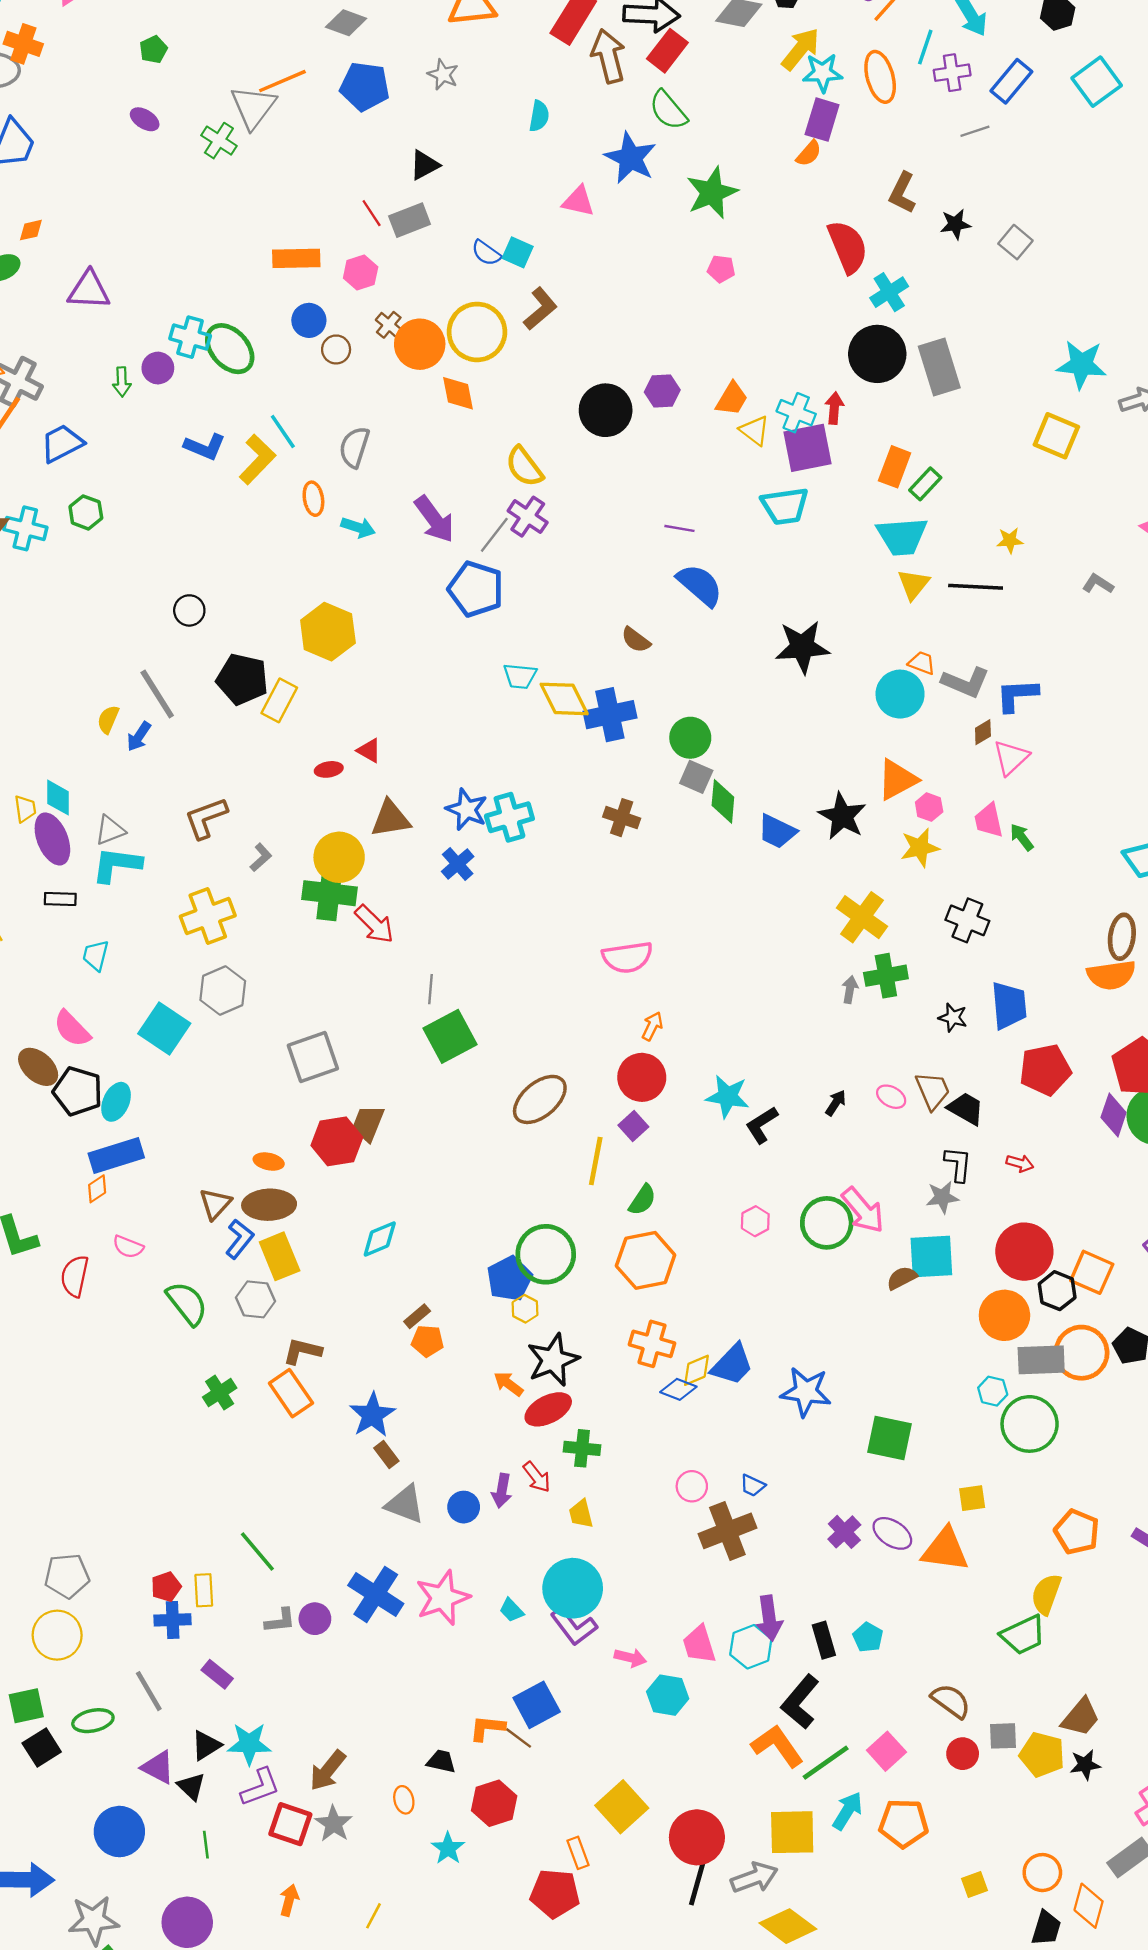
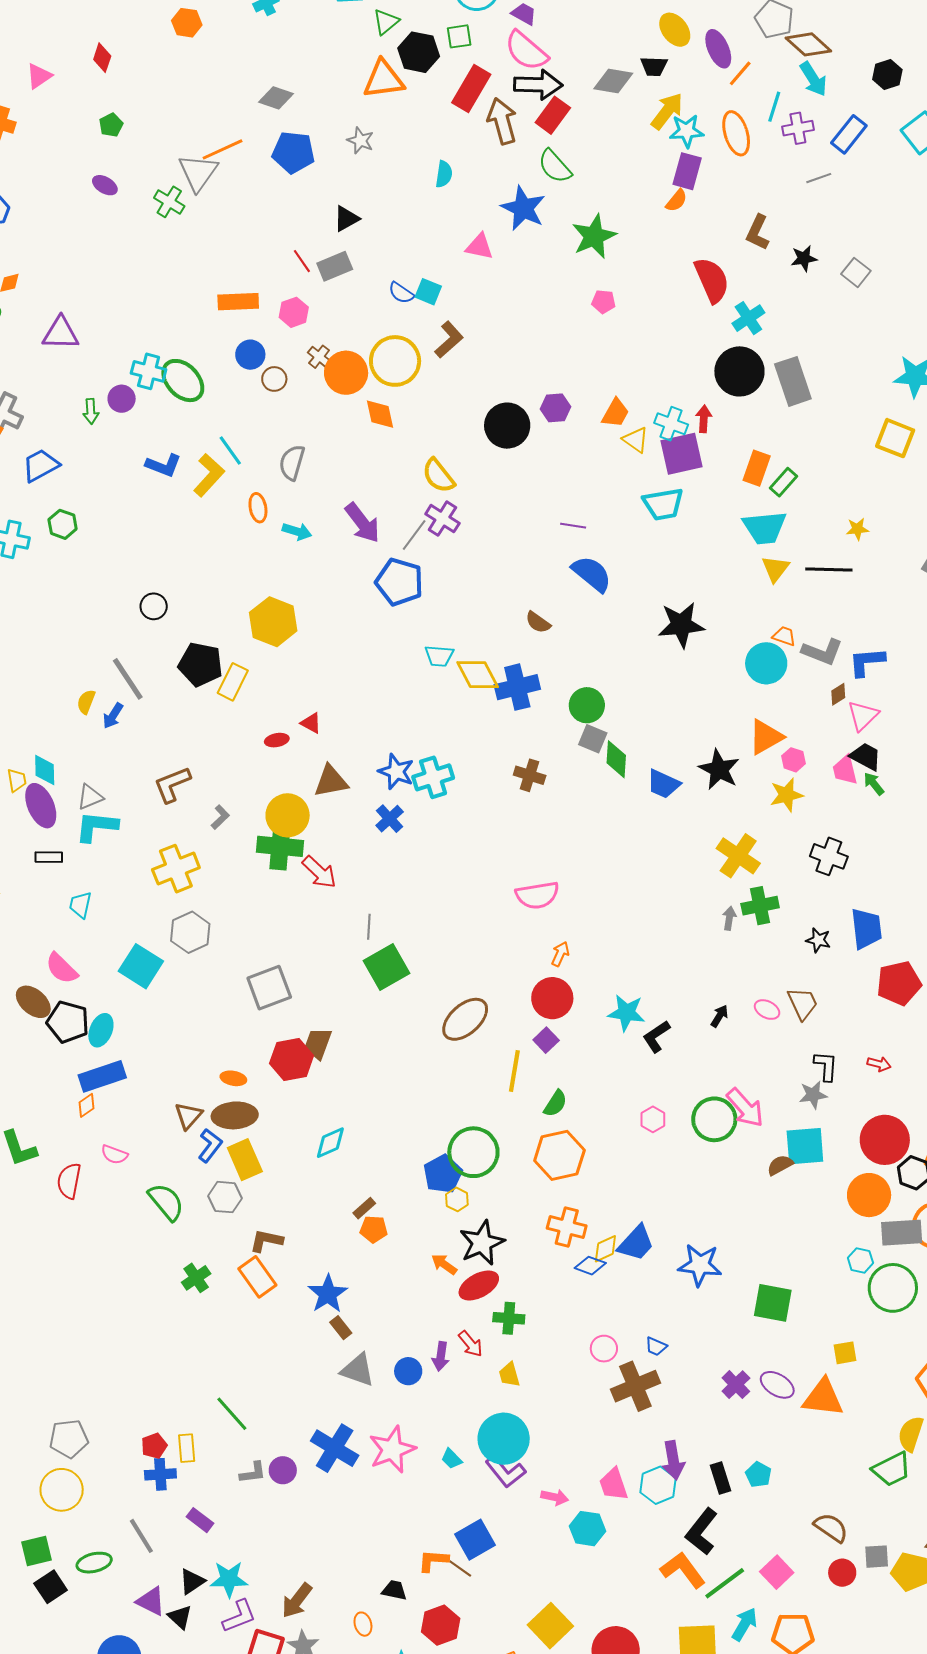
black trapezoid: (966, 1109) -> (866, 757), moved

